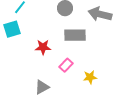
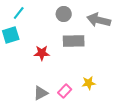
pink rectangle: (66, 65) -> (65, 91), moved

